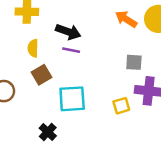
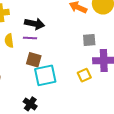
purple line: (71, 50) -> (30, 38), moved
brown square: (41, 75) -> (34, 60), moved, turned -35

